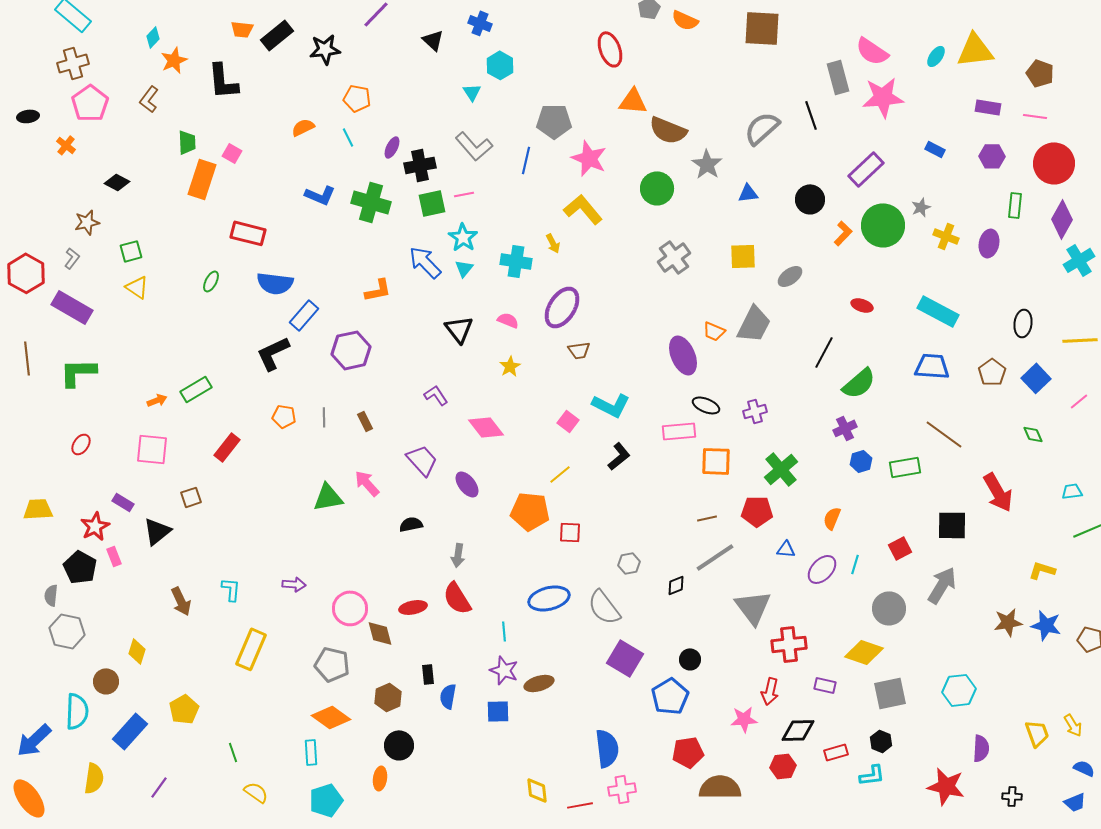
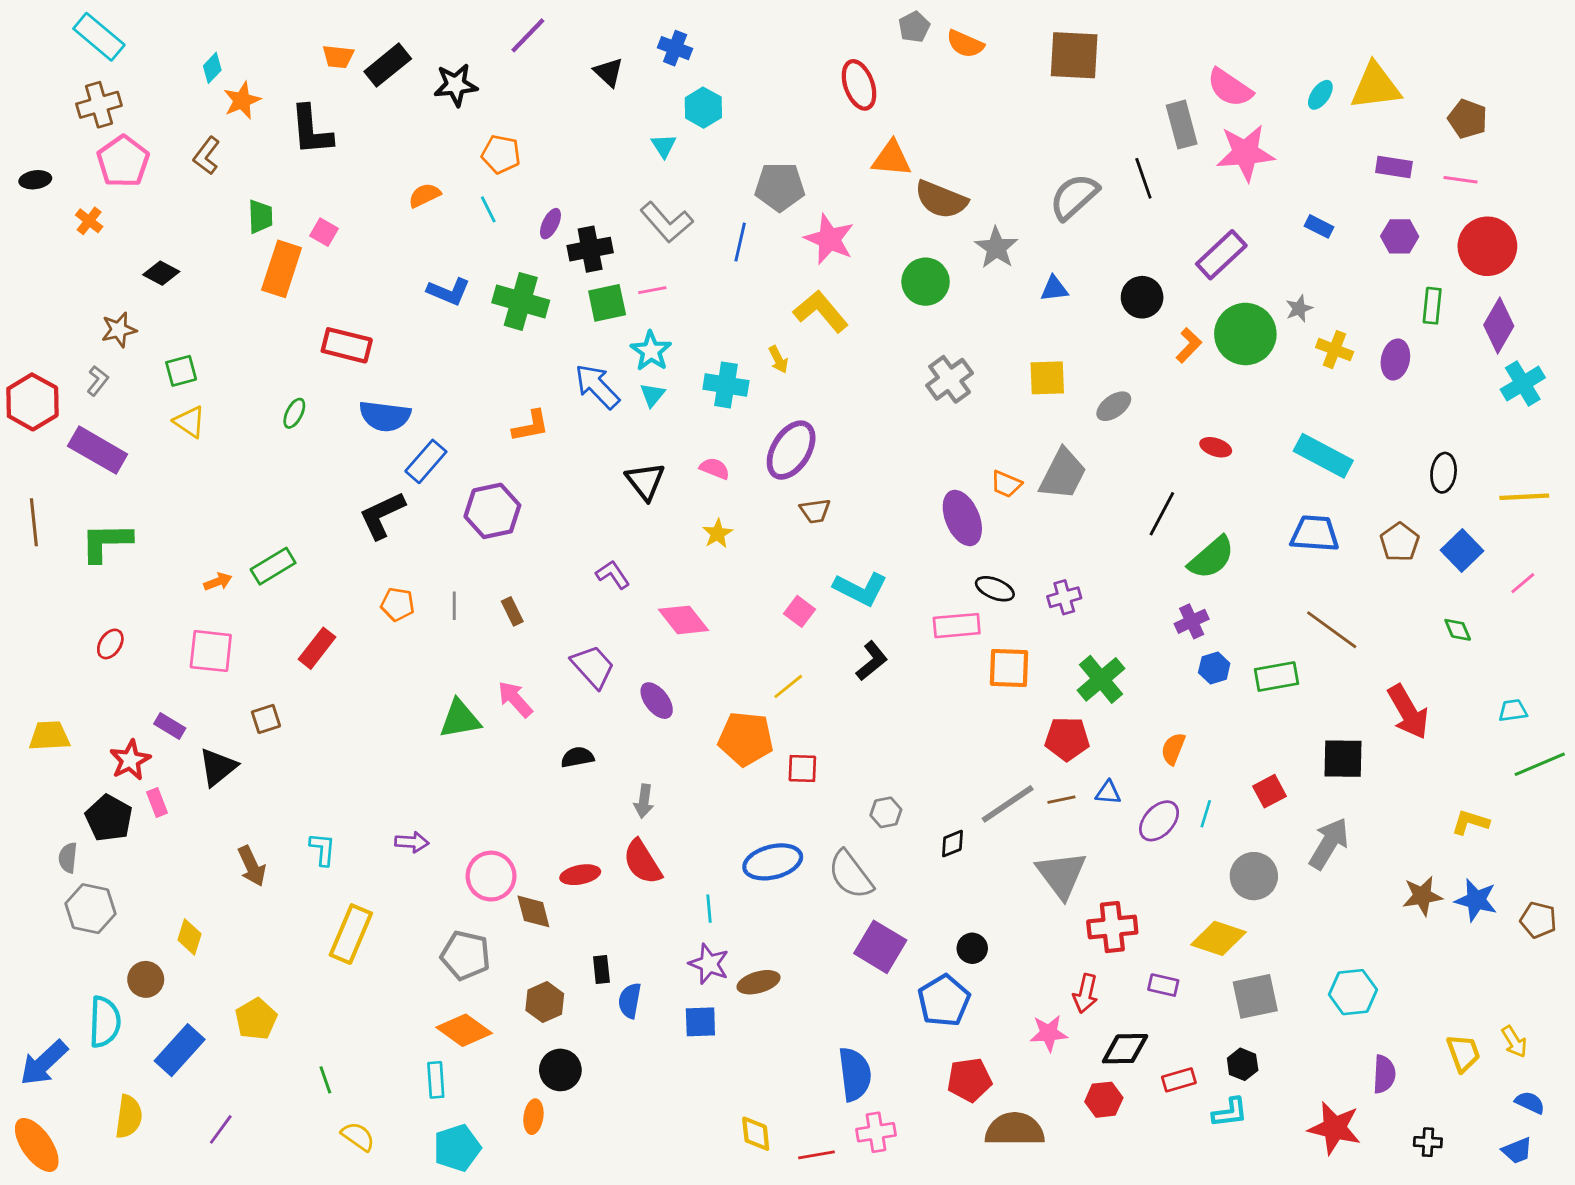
brown line: (707, 518) -> (1061, 800), moved

